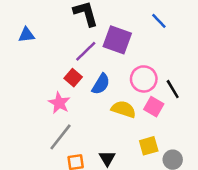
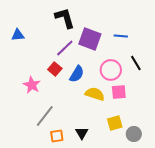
blue line: (159, 21) -> (121, 36), moved, turned -40
black line: (173, 89) -> (136, 63), moved
pink star: (59, 103) -> (32, 85), moved
pink square: (154, 107) -> (119, 92), turned -35

